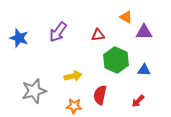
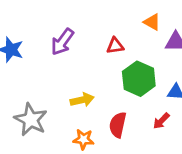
gray star: (34, 91) -> (31, 120), turned -30
red arrow: (138, 101) -> (161, 121), moved

